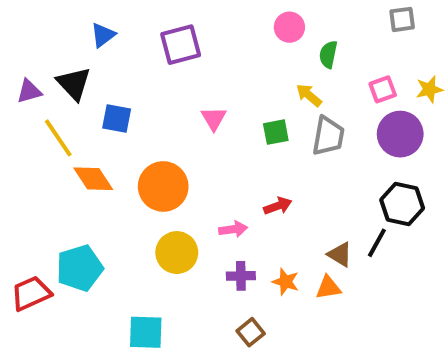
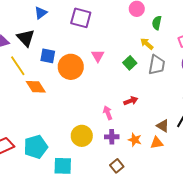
purple square: (181, 45) -> (81, 18), turned 30
green square: (276, 132) -> (130, 63), turned -32
orange circle: (163, 186) -> (71, 67), moved
pink arrow: (233, 229) -> (108, 113), turned -104
yellow circle: (177, 253) -> (82, 136), moved
cyan pentagon: (80, 268) -> (36, 147), moved

